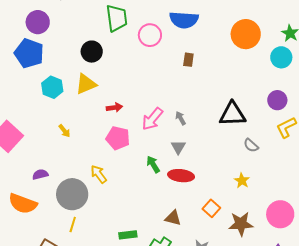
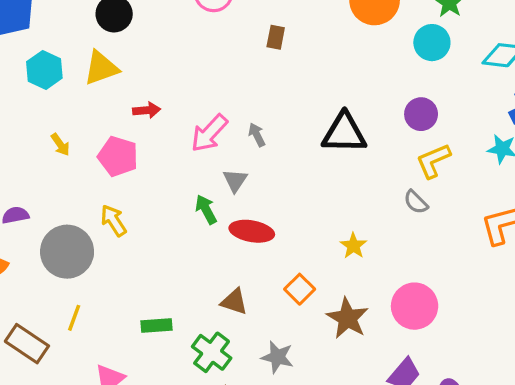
pink pentagon: (118, 138) -> (118, 156), moved
gray semicircle: (251, 145) -> (416, 202), moved
gray triangle: (178, 147) -> (235, 180), moved
yellow line: (73, 224) -> (74, 318), moved
brown star: (241, 224) -> (347, 318), turned 30

